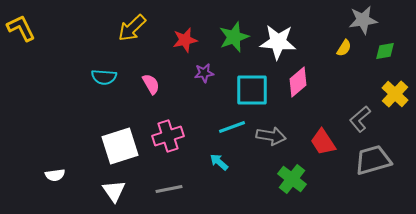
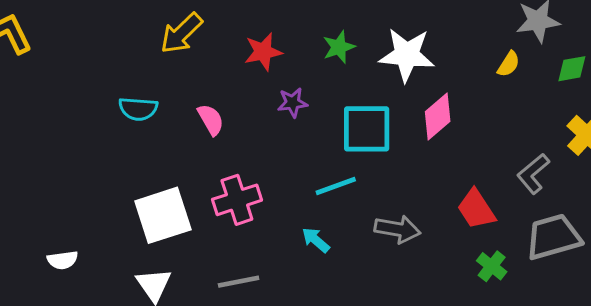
green star: (234, 37) -> (339, 47), size x0.7
gray arrow: (271, 136) -> (397, 229), moved
green cross: (292, 179) -> (492, 266), moved, size x0.7

